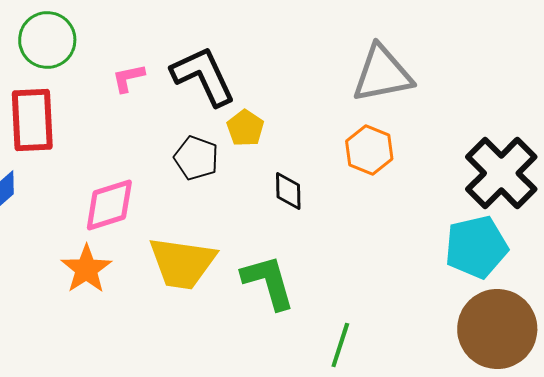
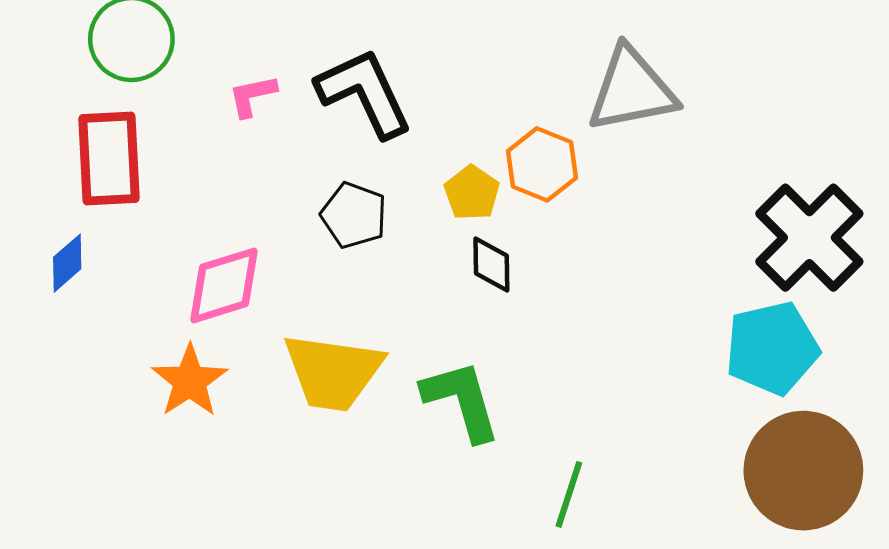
yellow pentagon: (245, 128) -> (472, 193), moved
orange hexagon: (369, 150) -> (542, 164), moved

